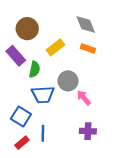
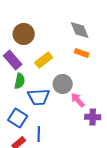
yellow rectangle: (55, 47) -> (44, 60), moved
green semicircle: (35, 69) -> (20, 81), moved
purple cross: (88, 131) -> (93, 117), moved

